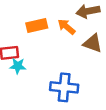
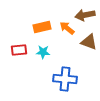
cyan star: (18, 66) -> (43, 52), moved

